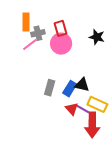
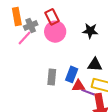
black star: (97, 37) -> (90, 31), moved
black triangle: (82, 85) -> (95, 65), moved
red triangle: (72, 109) -> (78, 86), moved, turned -40

